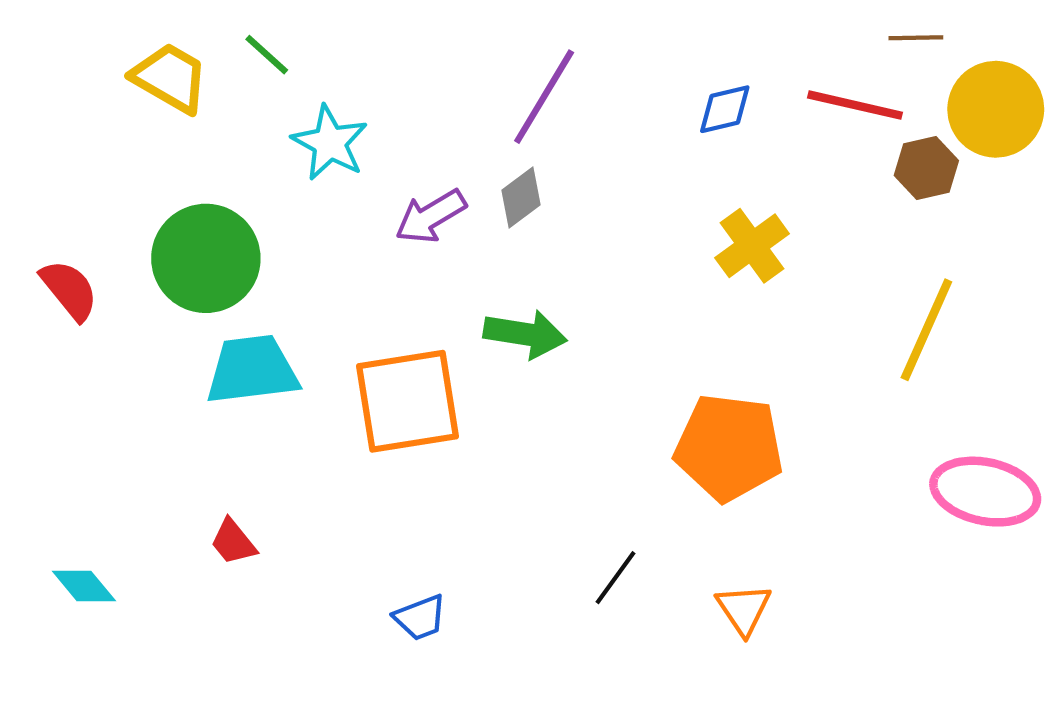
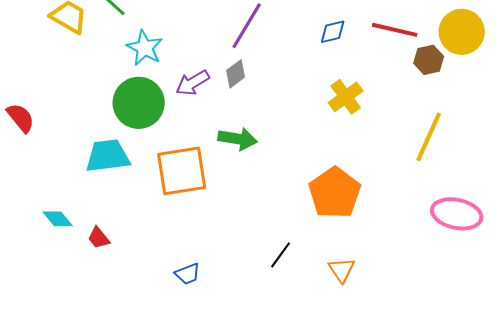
green circle: (206, 258) -> (139, 103), moved
orange pentagon: (729, 447) -> (335, 193), turned 30
cyan diamond: (84, 586) -> (58, 219), moved

